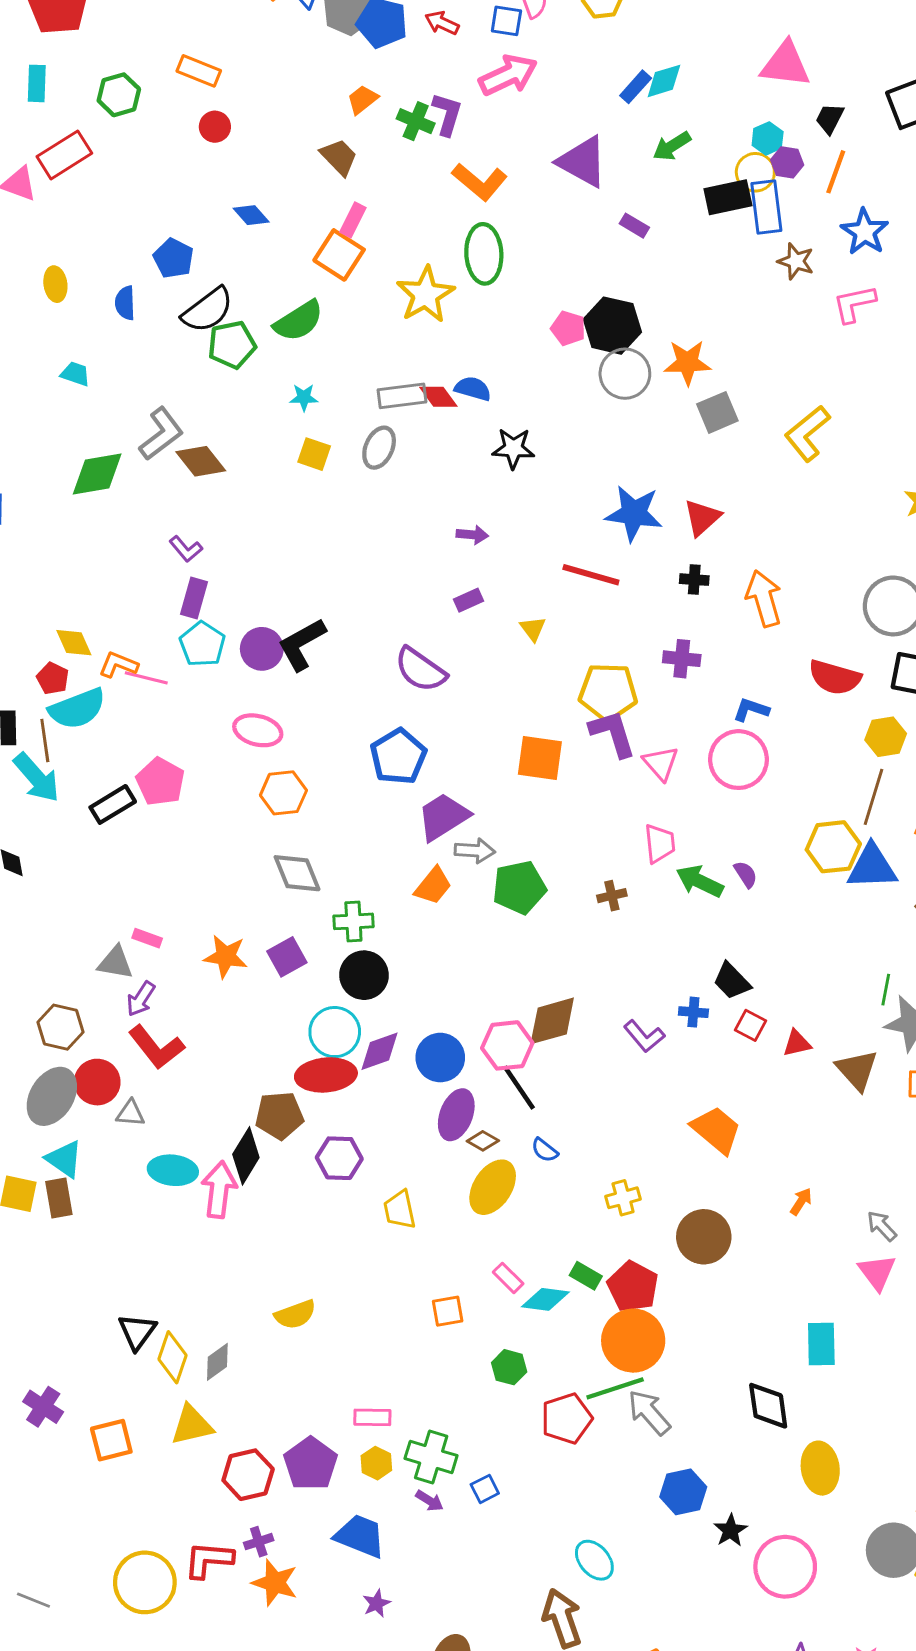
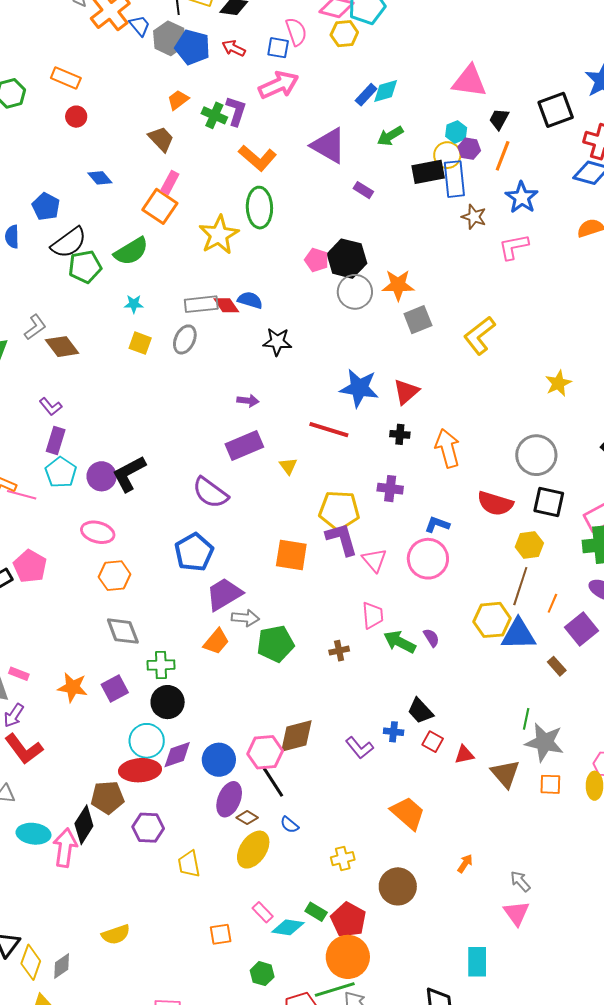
gray L-shape: (161, 434) -> (35, 327), size x0.7
purple rectangle: (469, 600) -> (244, 445), size x1.8

